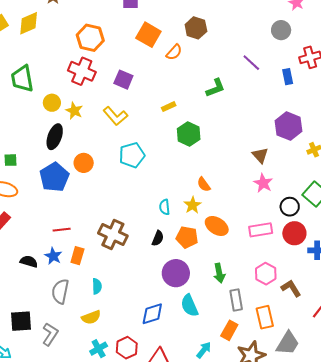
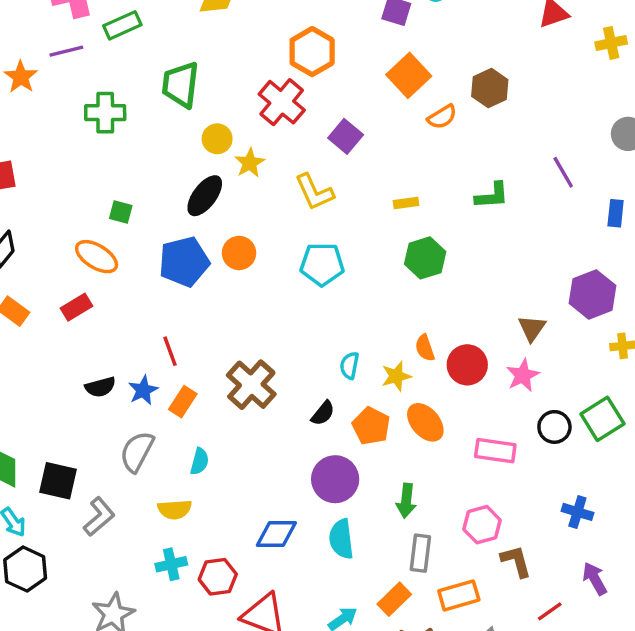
red line: (62, 230) -> (170, 351), turned 60
red circle: (294, 233) -> (467, 365), moved
black semicircle: (29, 261) -> (100, 387), turned 132
orange rectangle: (265, 317) -> (459, 595), turned 70

